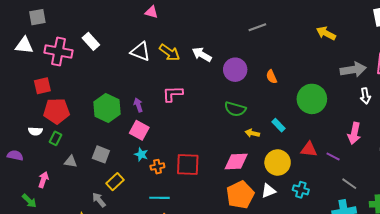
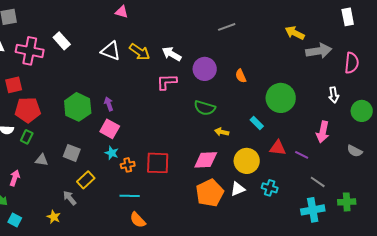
gray arrow: (353, 70) -> (319, 51), moved
pink L-shape: (173, 94) -> (167, 82), moved
cyan rectangle: (279, 125) -> (257, 123), moved

